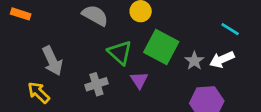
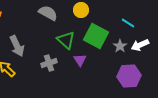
cyan line: (230, 29) -> (128, 23), moved

